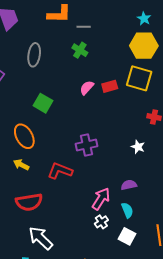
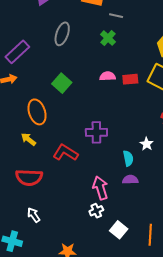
pink semicircle: (87, 88) -> (108, 76), turned 35
pink arrow: (101, 199) -> (100, 188), turned -60
cyan semicircle: (127, 210) -> (128, 158), moved
white arrow: (41, 238) -> (34, 215), size x0.6

